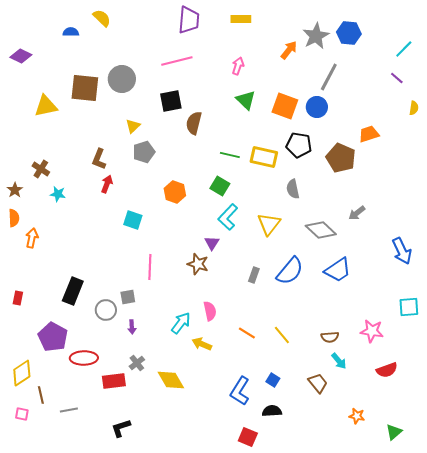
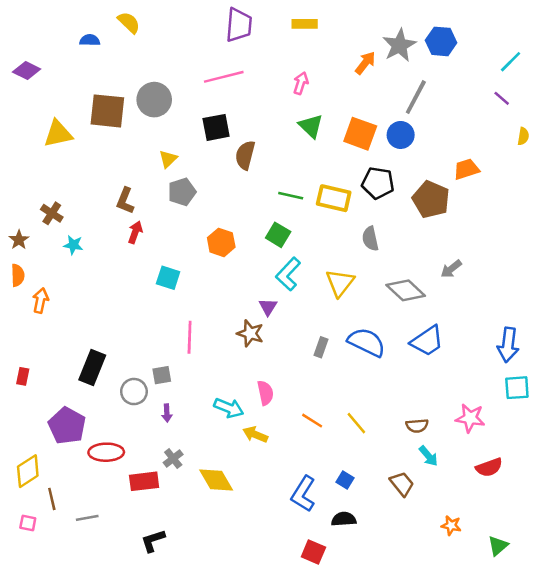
blue arrow: (402, 251) -> (508, 345), moved, turned 32
blue semicircle: (290, 271) -> (367, 342), turned -104
cyan arrow: (181, 323) -> (229, 408), turned 75

